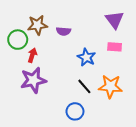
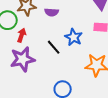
black line: (84, 86) -> (54, 47), moved

